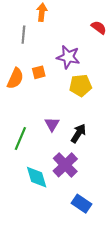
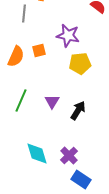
green line: (20, 138) -> (21, 100), moved
purple cross: (65, 165) -> (69, 155), moved, size x0.7

